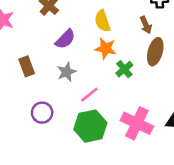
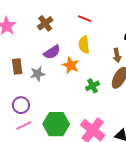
orange star: (106, 48) -> (71, 65), moved
gray star: (67, 72) -> (38, 74), moved
pink line: (89, 95) -> (24, 126), moved

